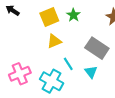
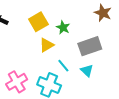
green star: (73, 15) -> (63, 28), moved
gray rectangle: (97, 48) -> (90, 46), turned -45

